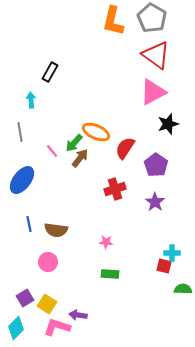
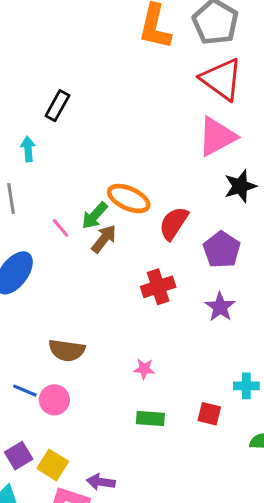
blue line: (29, 224) -> (25, 391), moved, turned -56
red square: (164, 266) -> (209, 414), moved

